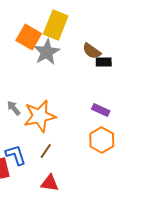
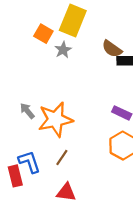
orange square: (29, 37) -> (43, 34), size x0.7
gray star: (47, 52) -> (63, 50), size x0.6

